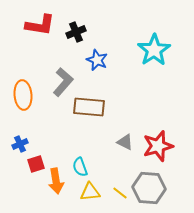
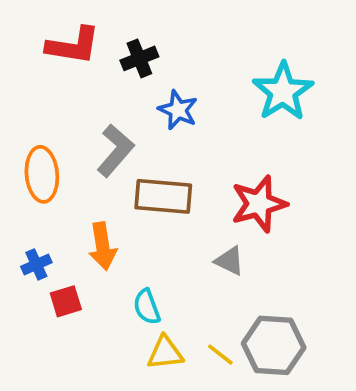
red star: (158, 146) -> (259, 204), moved
orange arrow: (56, 181) -> (103, 246), moved

